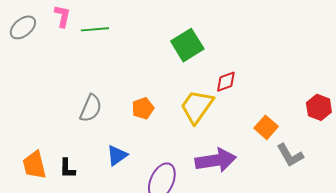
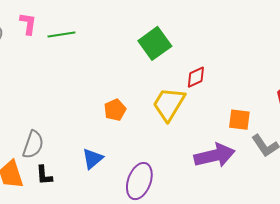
gray semicircle: (91, 108) -> (33, 145), moved
orange square: (266, 127) -> (239, 120), turned -30
purple arrow: (216, 160) -> (215, 156), moved

